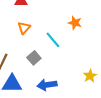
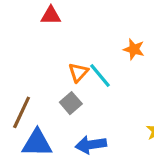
orange triangle: (24, 28) -> (78, 72), moved

